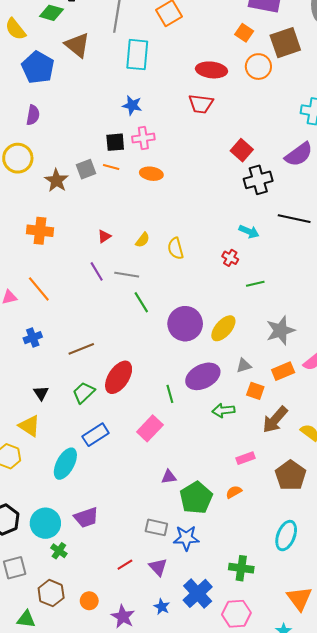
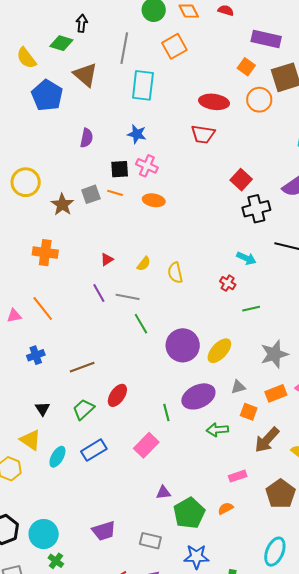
purple semicircle: (33, 115) -> (87, 138), moved
pink cross: (143, 138) -> (147, 166), turned 30
red ellipse: (119, 377) -> (117, 395), size x0.7
cyan ellipse: (65, 464) -> (57, 457), moved, size x0.7
purple trapezoid: (86, 517) -> (104, 531), moved
blue star: (186, 538) -> (196, 557), moved

